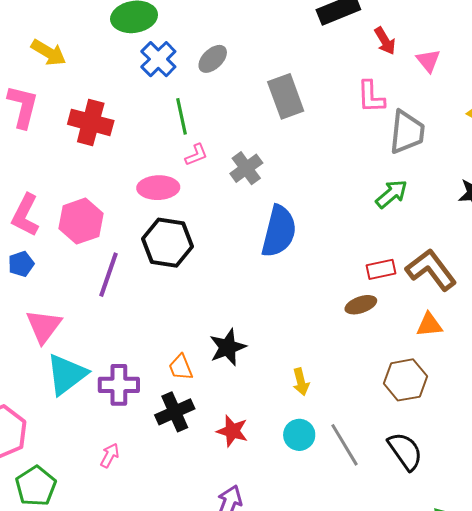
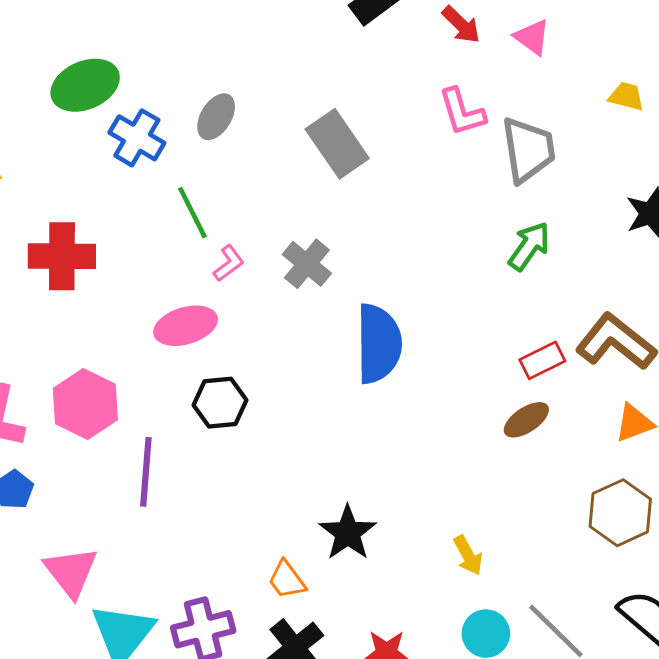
black hexagon: (167, 243) -> (220, 403), size x0.7

